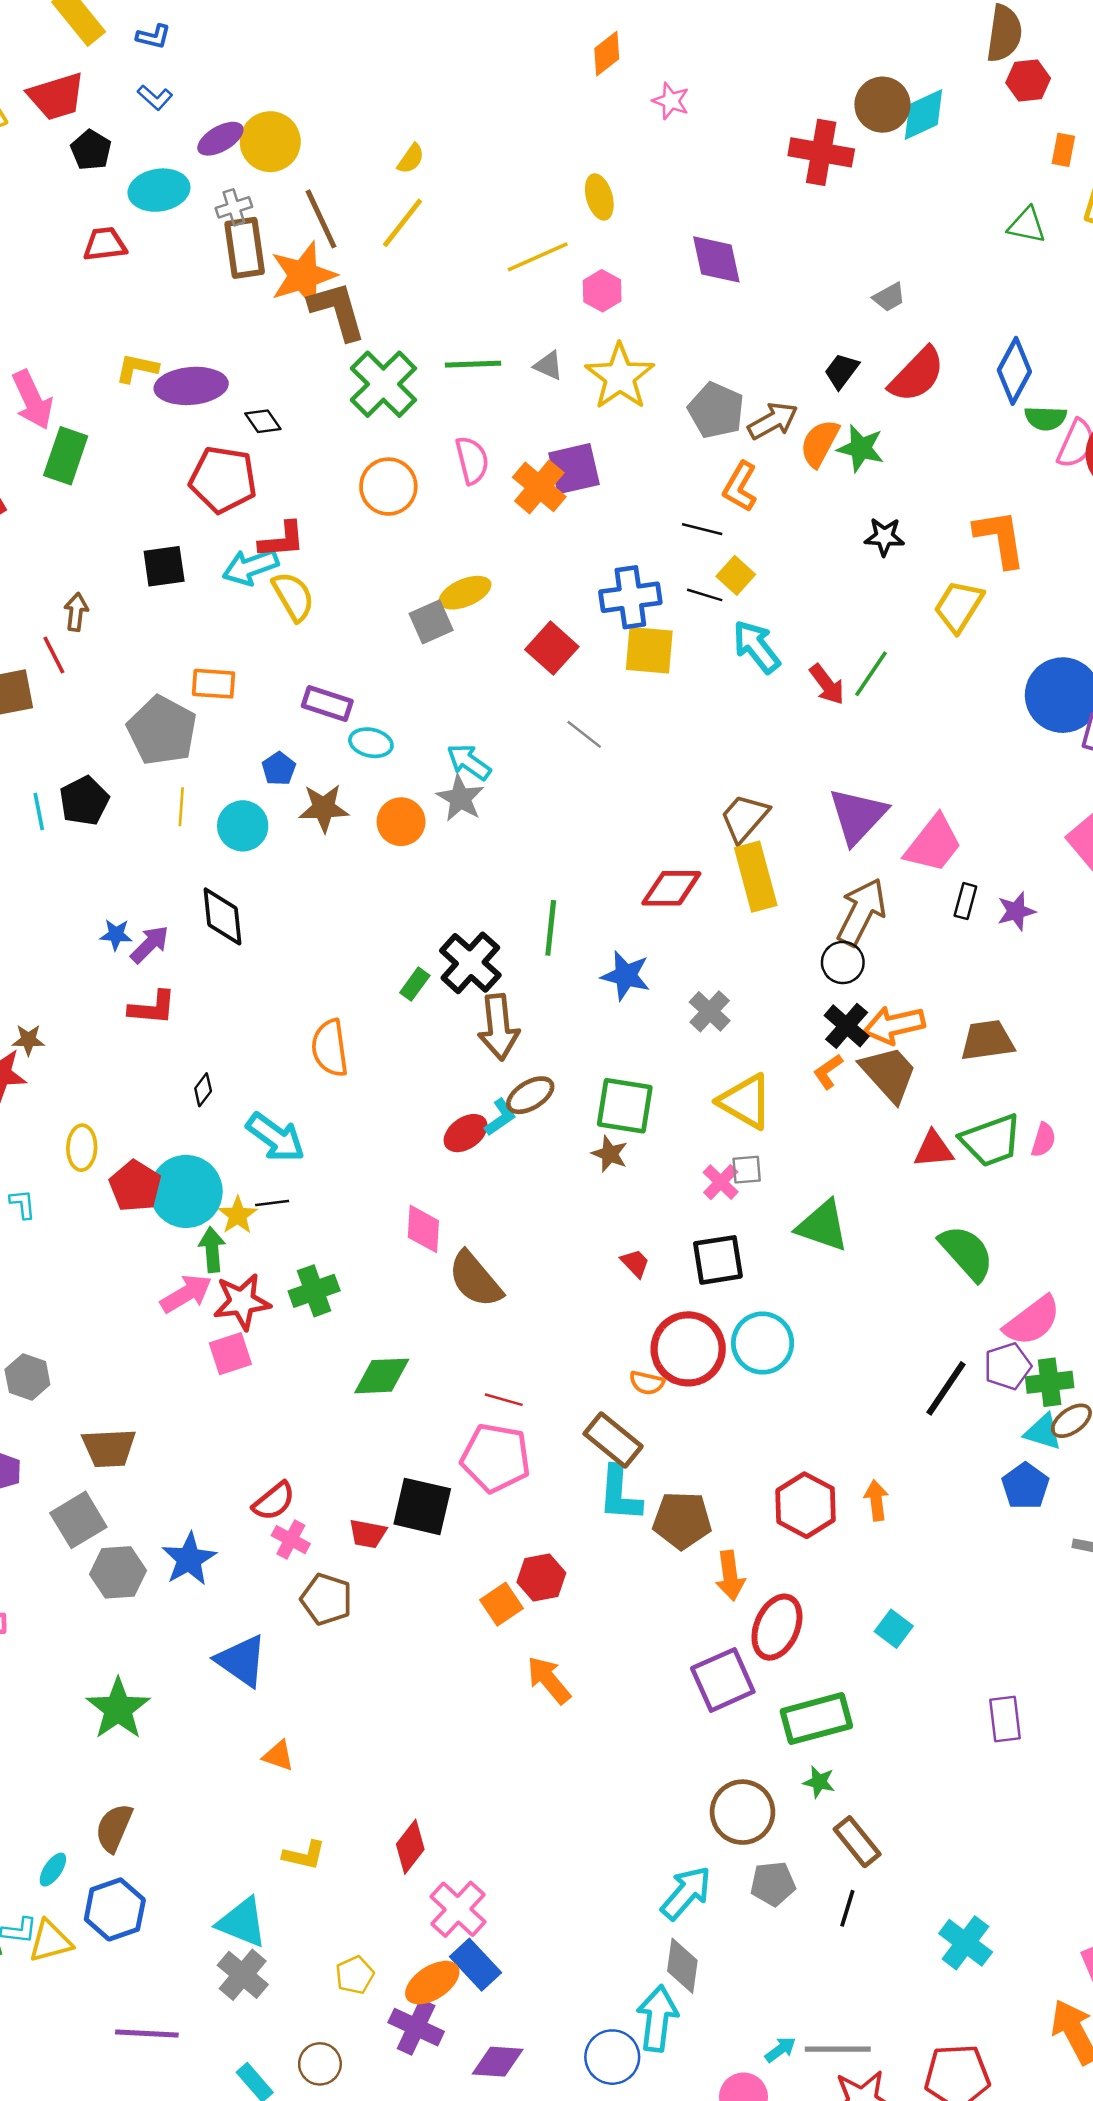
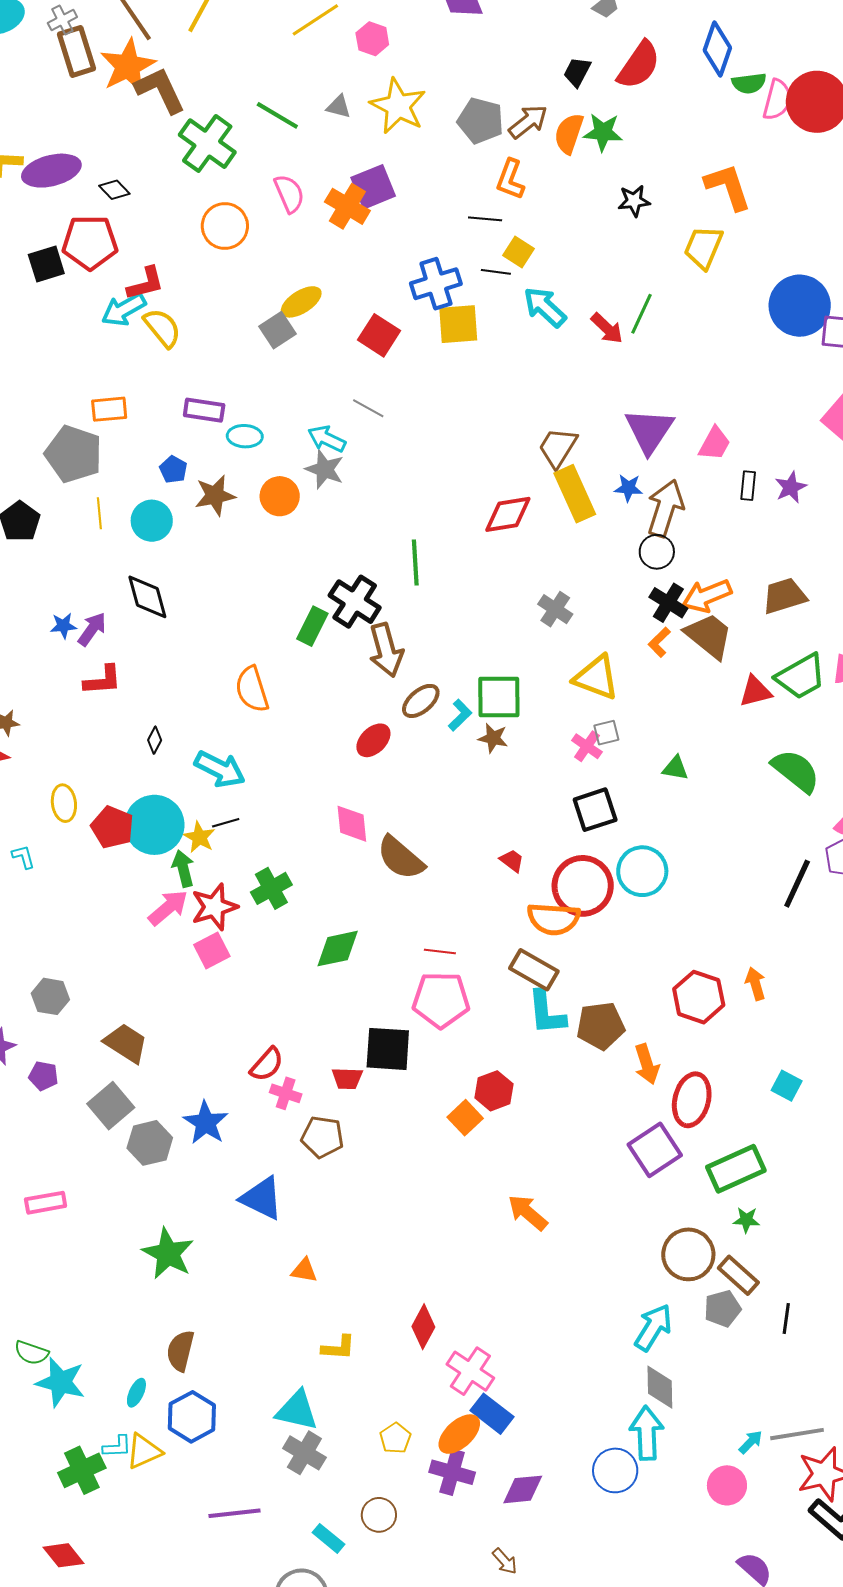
green line: (473, 364) -> (277, 115), turned 42
black square: (164, 566) -> (46, 264), moved
gray line: (584, 734) -> (368, 408), moved
pink trapezoid: (933, 844) -> (714, 444), size x0.7
blue star: (626, 976) -> (628, 488), moved, size x0.7
green rectangle: (415, 984) -> (312, 626), size x1.4
cyan L-shape: (500, 1117) -> (460, 715), moved
green triangle: (823, 1226) -> (675, 768), size x0.6
red trapezoid: (635, 1263) -> (512, 861), moved
orange semicircle: (647, 1383) -> (554, 919), size x1.8
brown trapezoid: (109, 1448) -> (126, 1043), turned -135
orange arrow: (549, 1680) -> (528, 1213), moved
brown rectangle: (857, 1842) -> (738, 1275), moved

